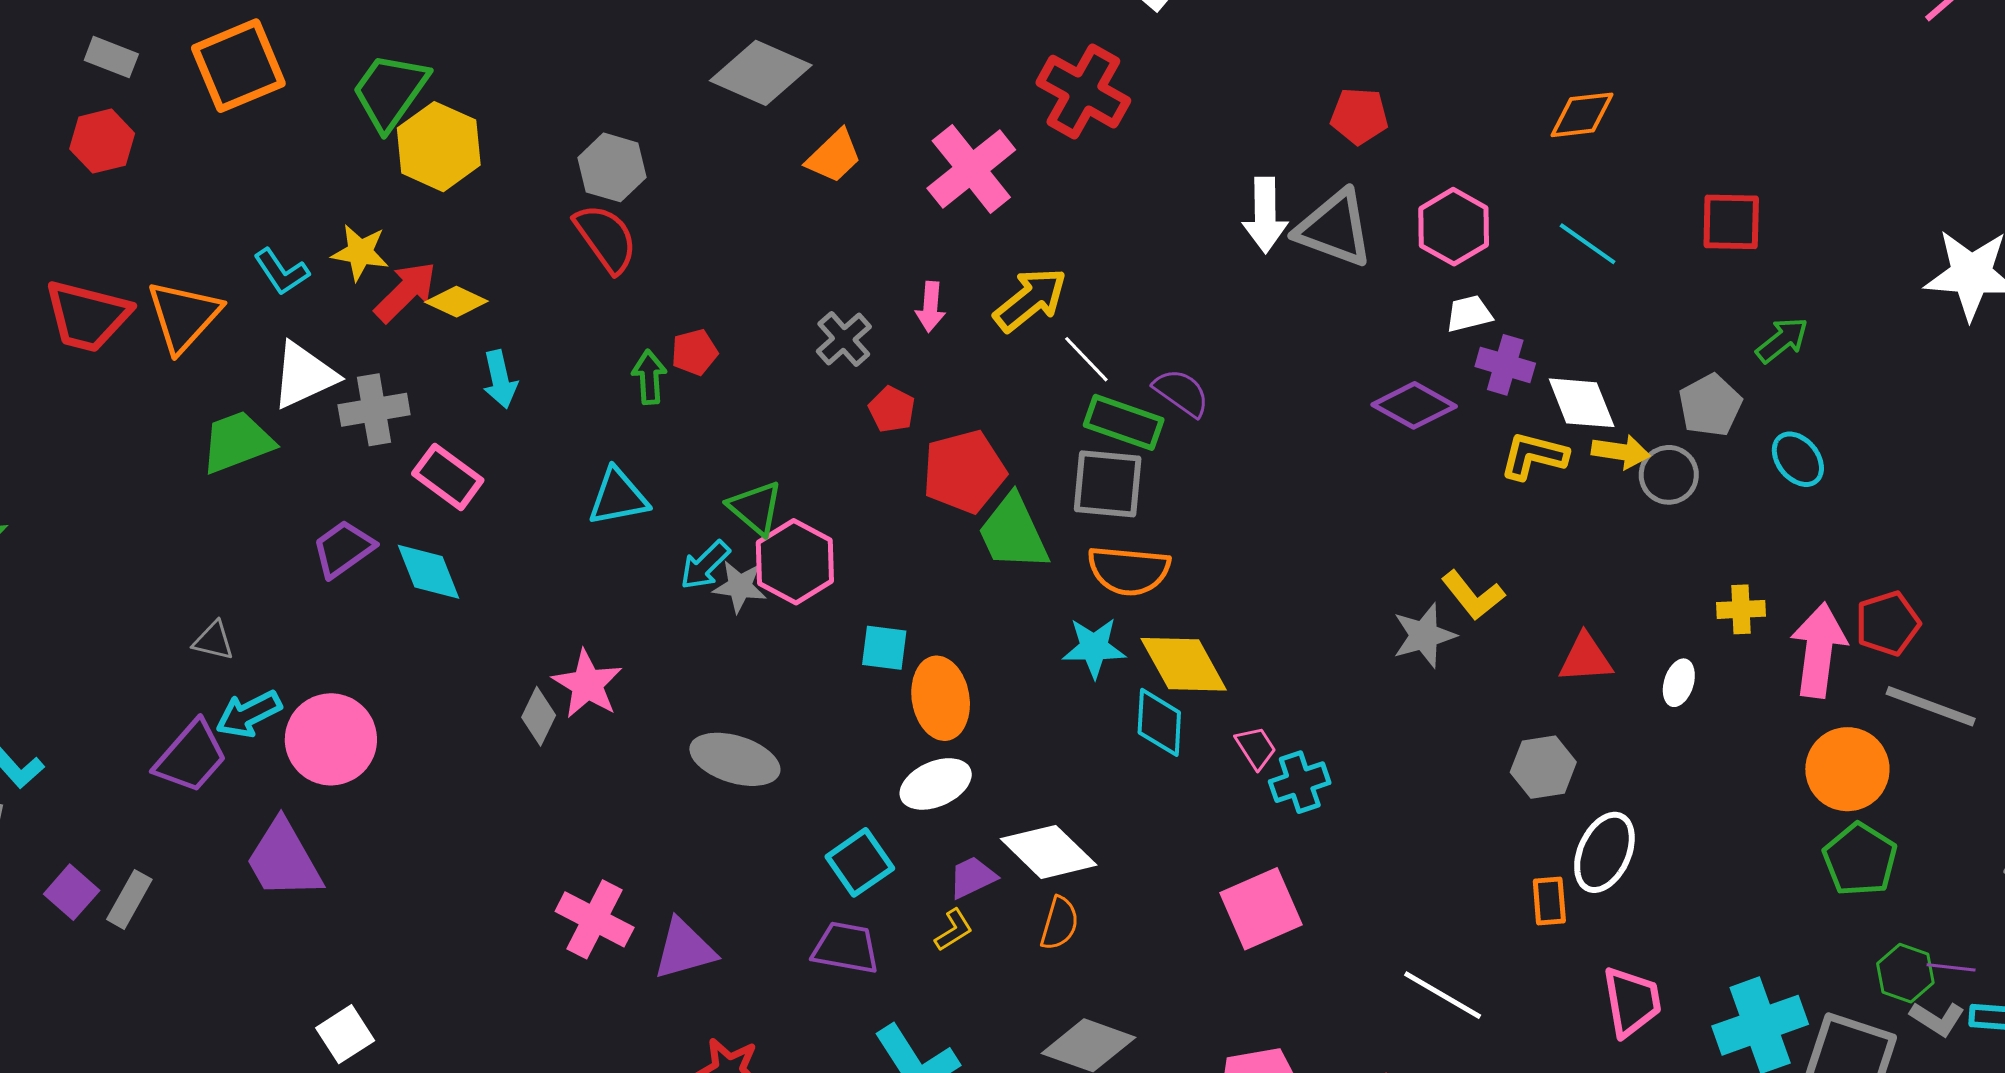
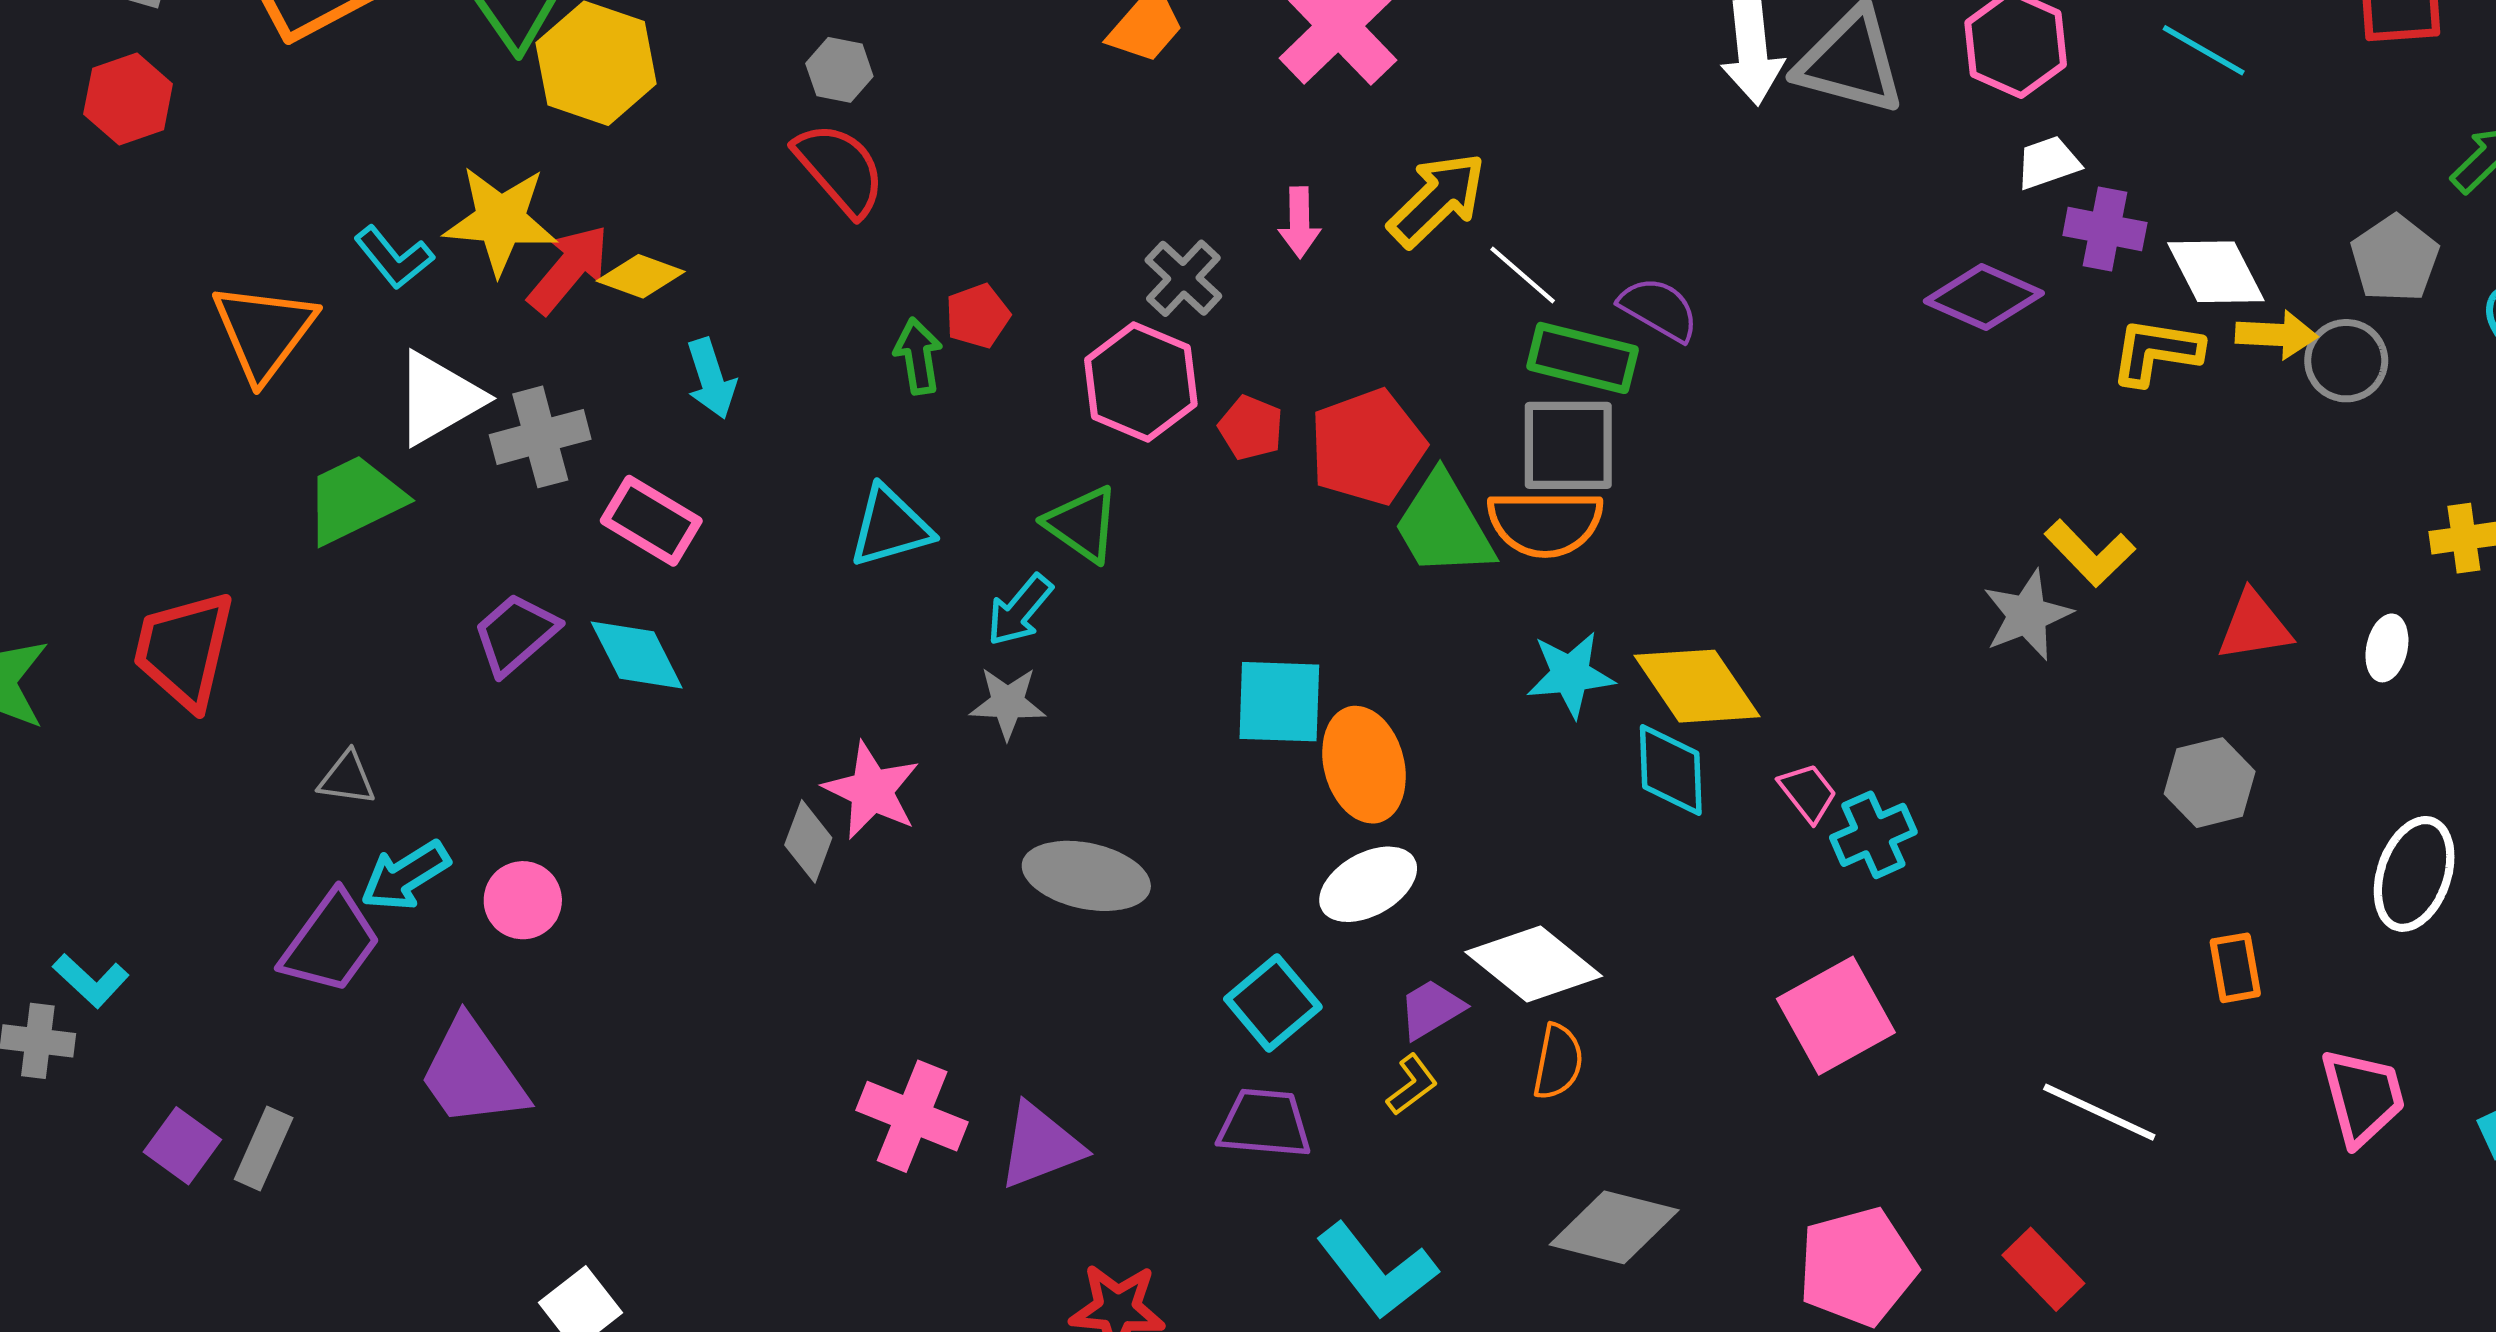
gray hexagon: (612, 167) -> (839, 70), size x0.7
yellow star: (360, 252) -> (501, 220), size x1.4
red trapezoid: (87, 316) -> (184, 650), moved, turned 94
red pentagon: (892, 409) -> (1251, 428), moved
pink hexagon: (795, 562) -> (1141, 382), moved
orange semicircle: (1129, 570) -> (1545, 523), moved
gray star: (740, 586) -> (1008, 703), moved
cyan square: (884, 648) -> (1279, 702), size x1.4
pink circle: (331, 739) -> (523, 900), size x0.6
white ellipse: (1604, 852) -> (2414, 874), moved

